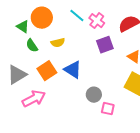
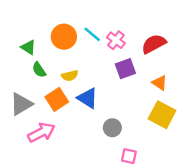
orange circle: (42, 18) -> (64, 37), moved
yellow semicircle: (58, 43) -> (70, 76), moved
pink square: (108, 109) -> (129, 156), moved

